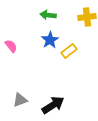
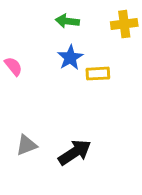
yellow rectangle: (69, 51) -> (98, 74), turned 35

